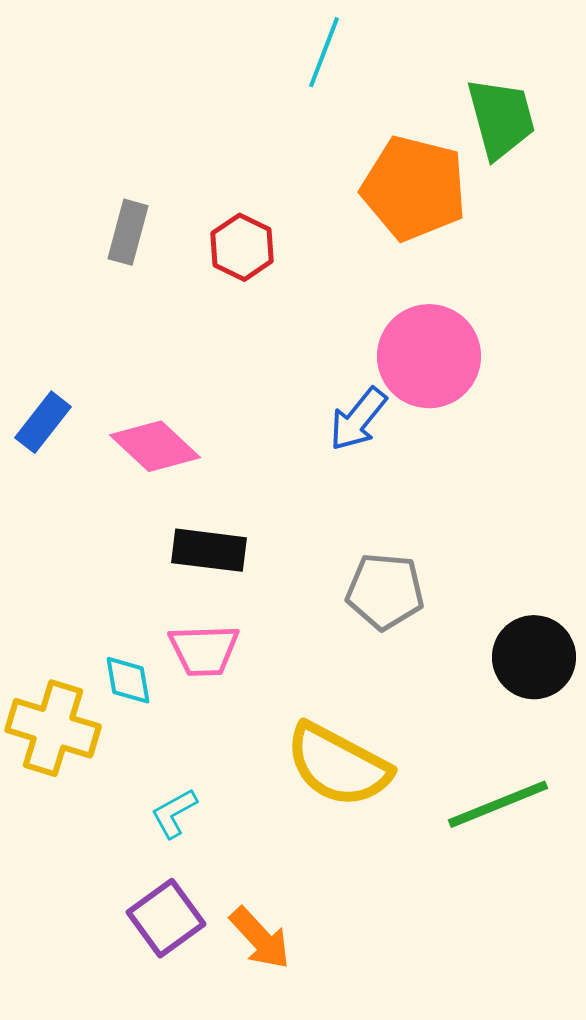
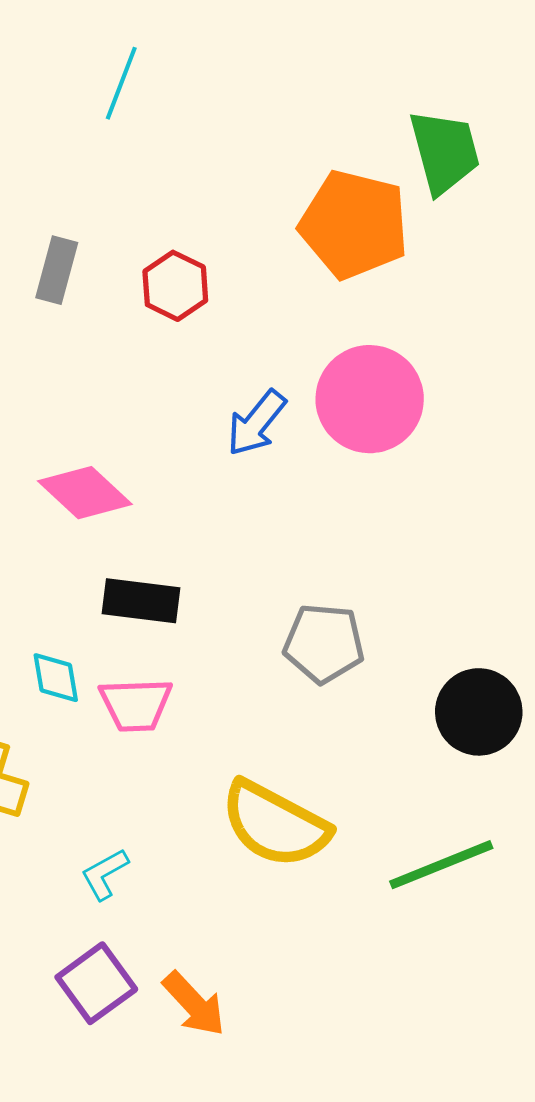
cyan line: (324, 52) -> (121, 83), moved
blue arrow: (358, 419) -> (256, 423), moved
cyan diamond: (128, 680) -> (56, 678), moved

